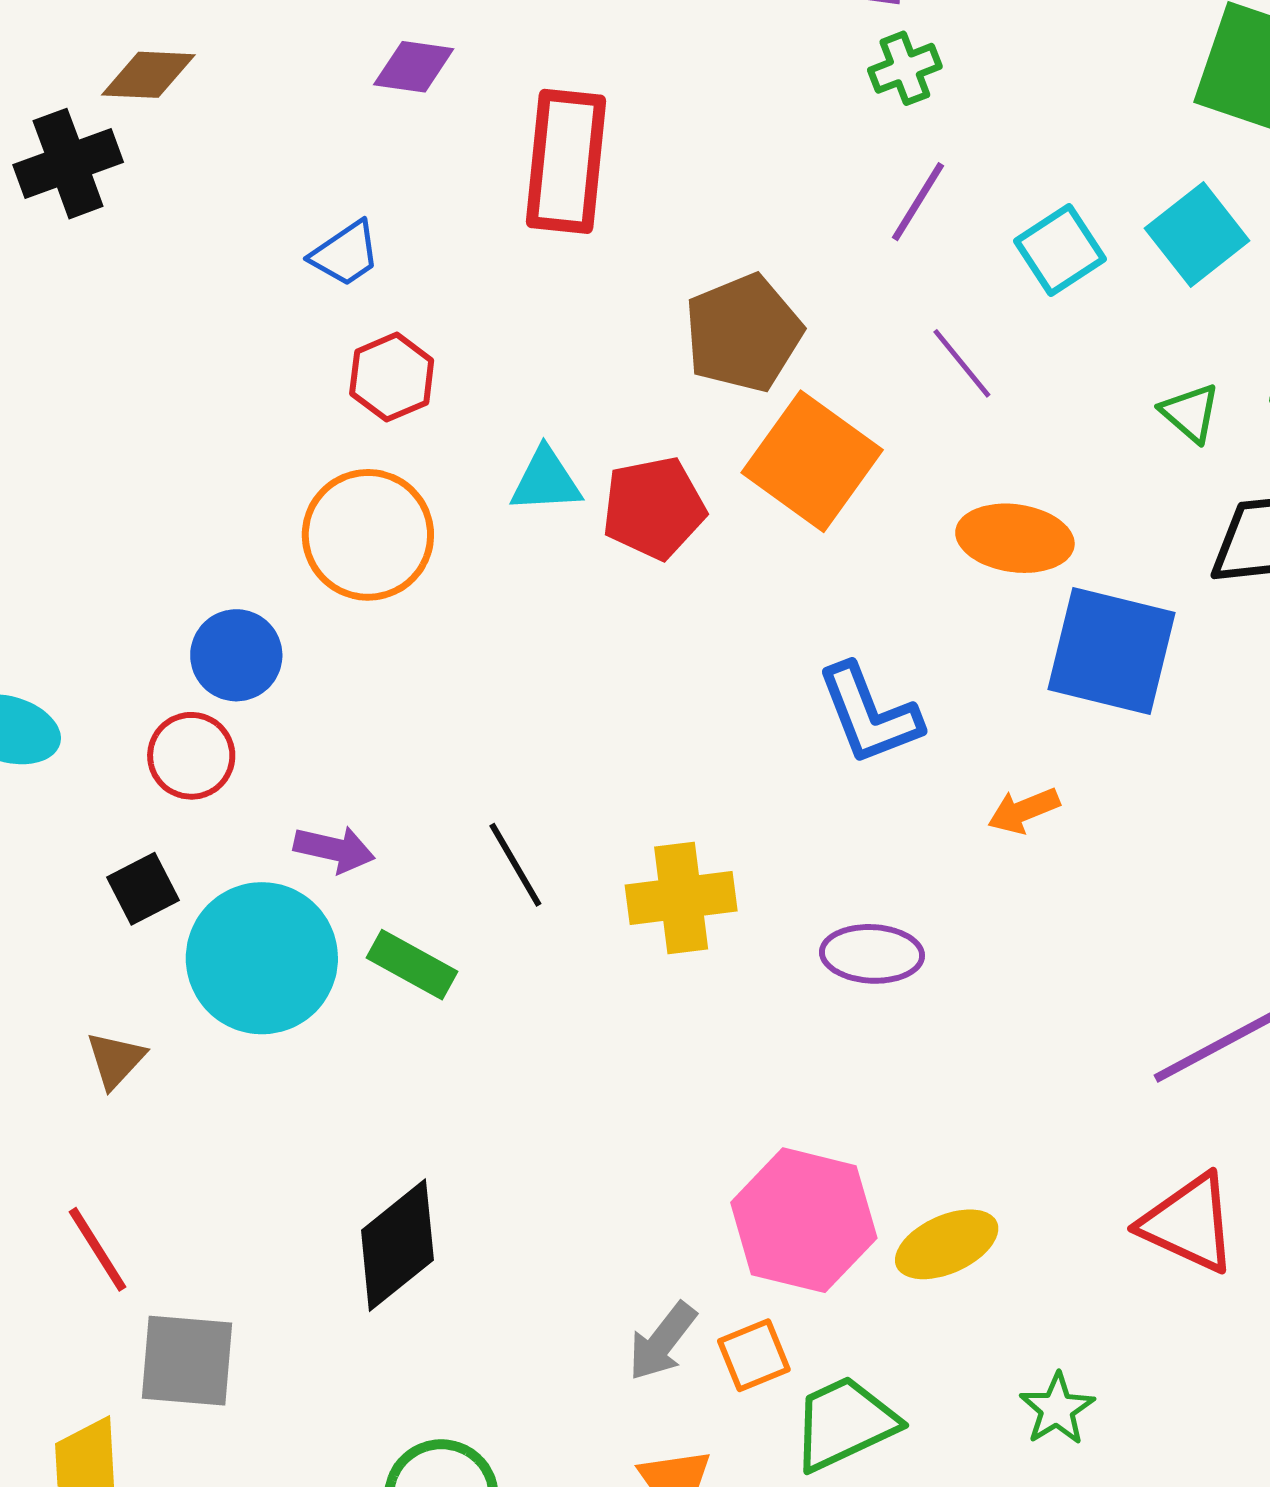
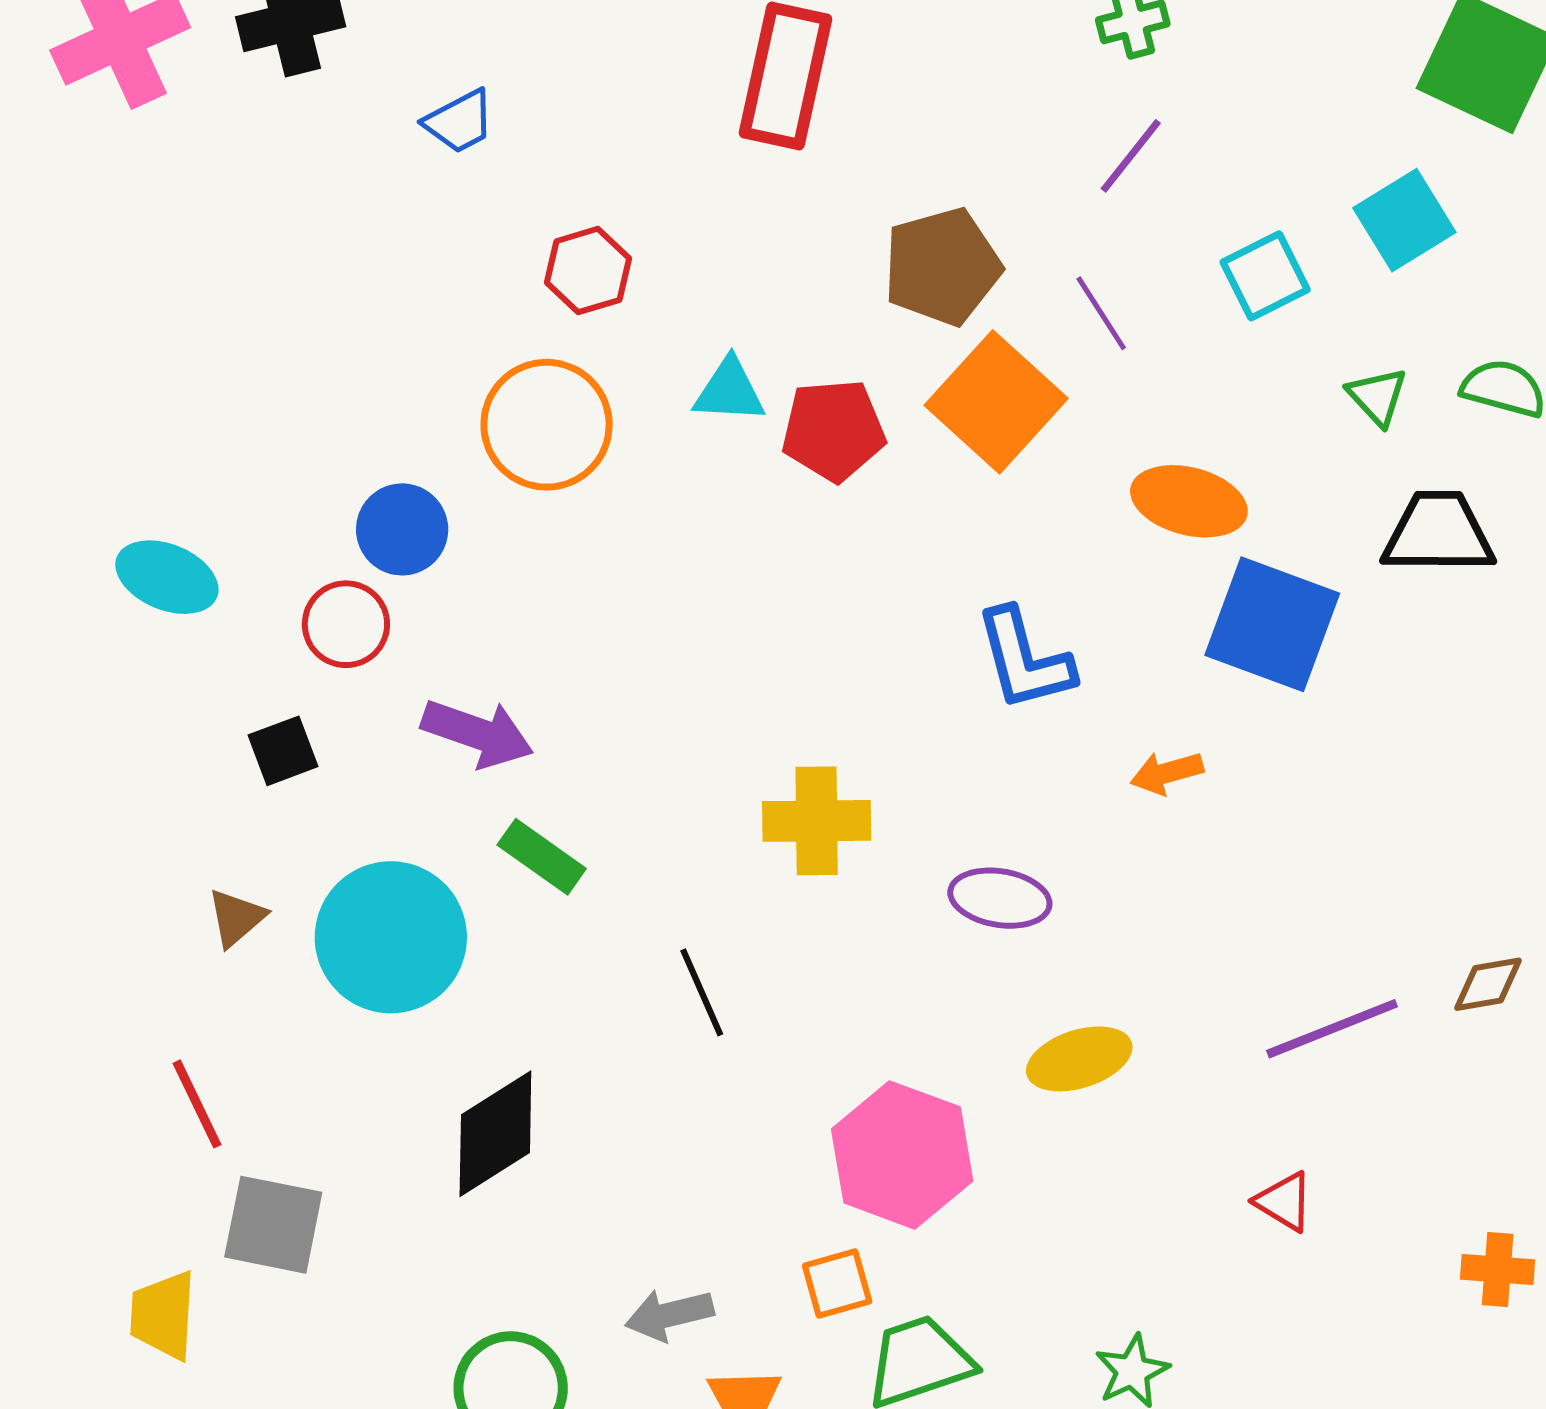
cyan square: (1060, 250) -> (1265, 276), moved
blue trapezoid: (345, 254) -> (459, 122), moved
purple line: (962, 363) -> (1101, 313), moved
purple arrow: (334, 849) -> (477, 733), size x1.4
black line: (515, 865) -> (702, 992), moved
cyan circle: (262, 958) -> (391, 937), moved
red triangle: (1189, 1223) -> (1284, 1202), size x0.6
yellow ellipse: (947, 1244) -> (1079, 1059), moved
gray arrow: (662, 1342) -> (669, 1315), moved, turned 32

